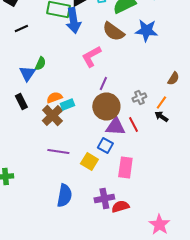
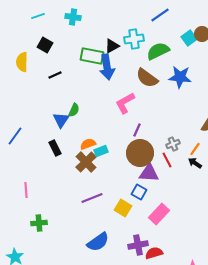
red line: (133, 124) -> (167, 160), moved
purple line: (58, 152) -> (92, 198), turned -30
pink rectangle: (125, 168) -> (159, 214), turned 35
blue semicircle: (64, 196) -> (98, 242), turned 45

